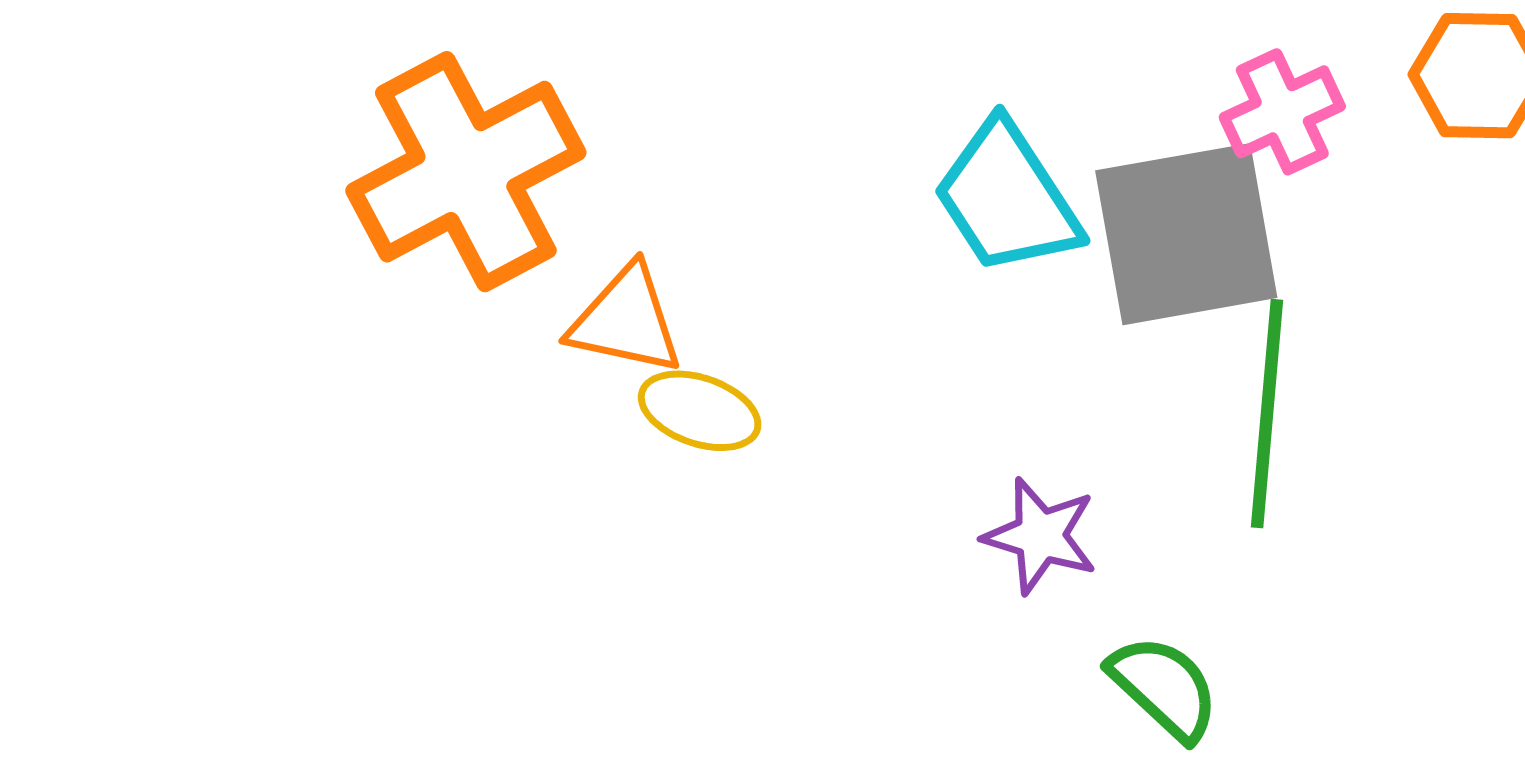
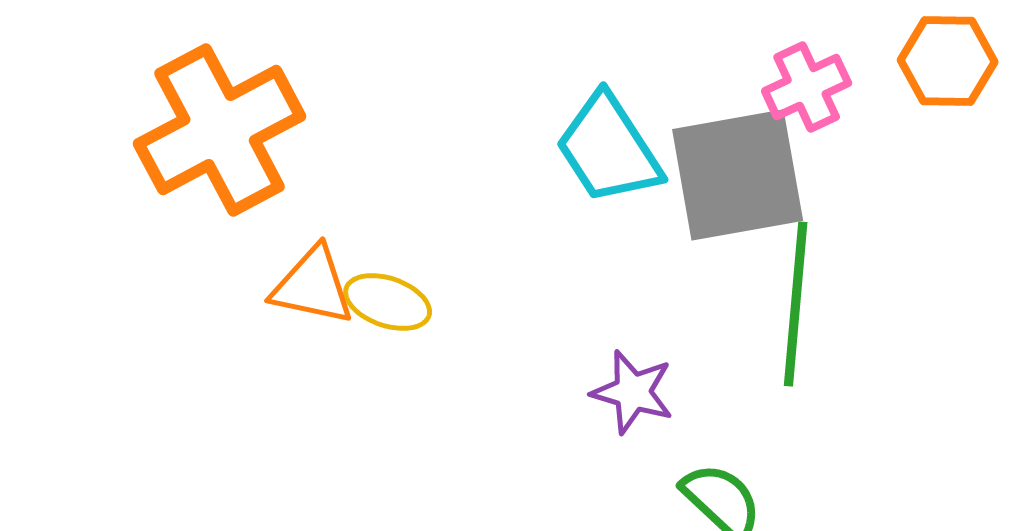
orange triangle: (626, 320) -> (313, 286), moved

